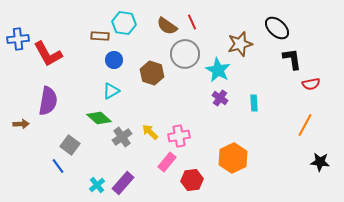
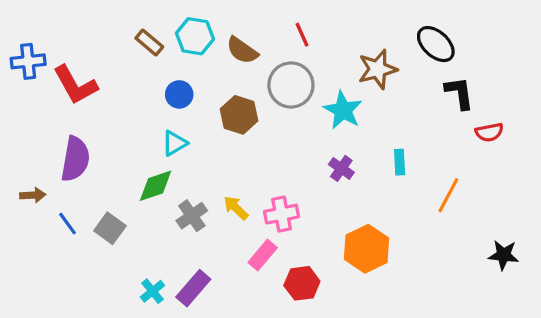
brown semicircle: (167, 26) -> (242, 50), moved
brown rectangle: (100, 36) -> (149, 43), moved, turned 36
purple cross: (220, 98) -> (341, 168), moved
green diamond: (99, 118) -> (156, 186), turned -60
orange line: (305, 125) -> (448, 195), moved
blue line: (58, 166) -> (67, 224), moved

